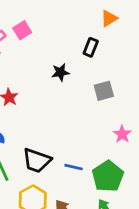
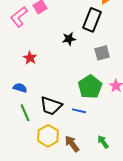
black rectangle: (91, 47) -> (92, 20), size x1.6
green pentagon: (108, 176) -> (90, 87), moved

